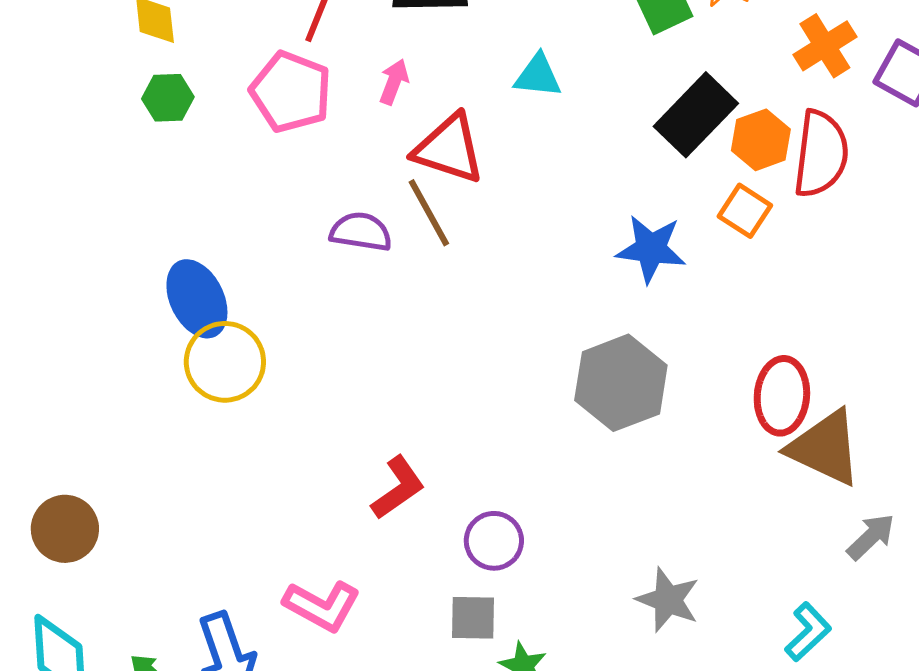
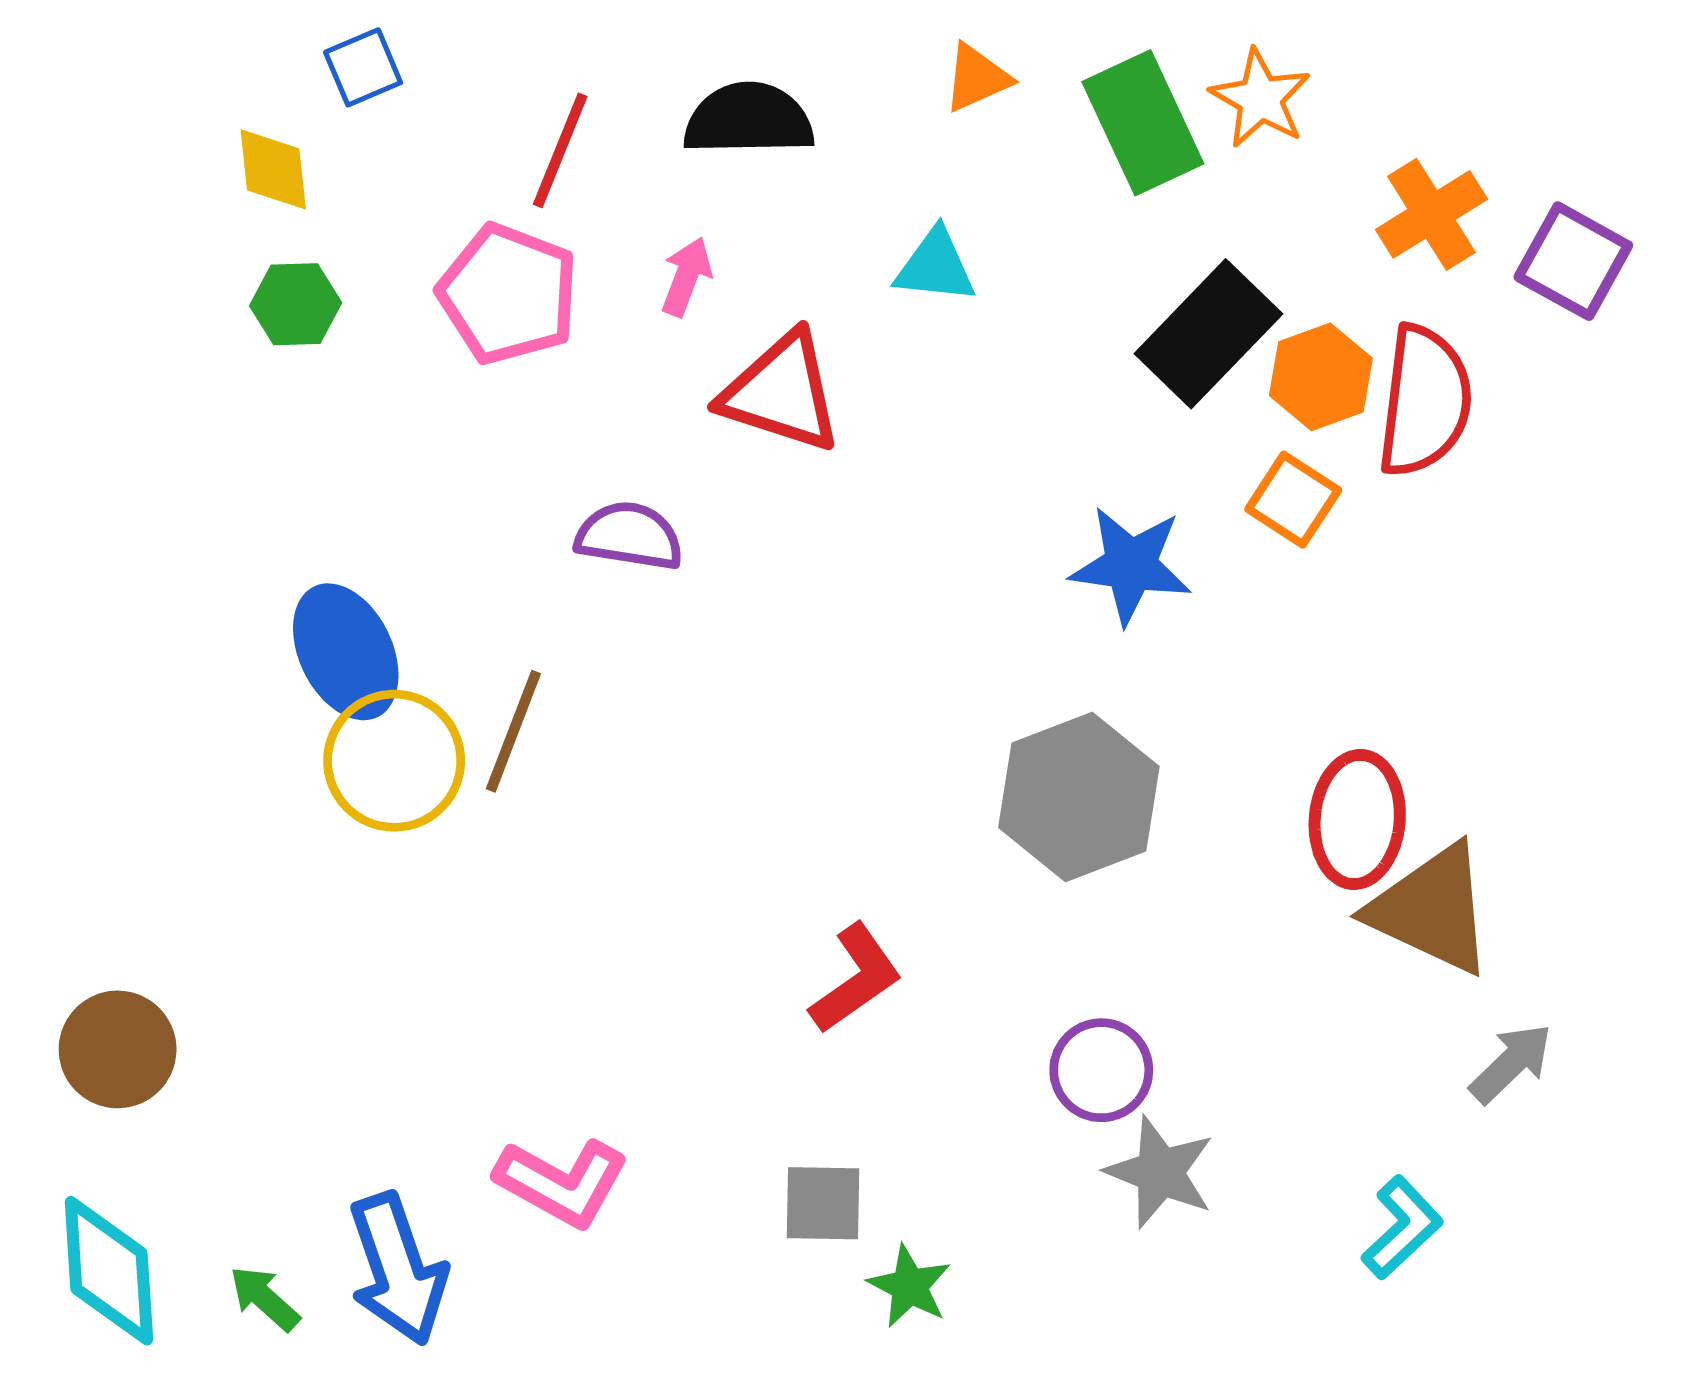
brown line: (429, 213) -> (513, 731), moved, turned 50
red L-shape: (398, 488) -> (856, 979), moved
purple circle: (494, 541) -> (1101, 1070), moved

